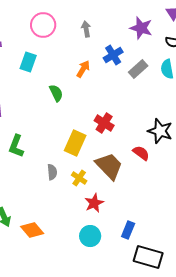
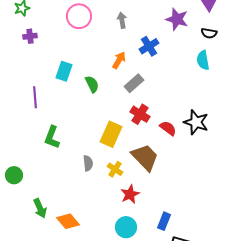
cyan rectangle: (28, 62) -> (64, 71), moved
gray rectangle: (138, 69) -> (134, 83), moved
red semicircle: (141, 153) -> (168, 128), moved

